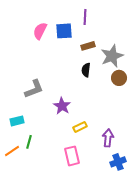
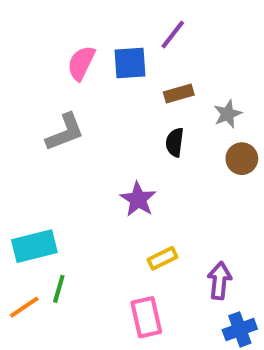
purple line: (85, 17) -> (173, 35), turned 35
gray star: (112, 56) -> (228, 114), size x0.6
gray L-shape: (34, 89) -> (65, 132), moved
purple star: (62, 106) -> (138, 199), moved
cyan rectangle: (17, 121) -> (34, 246), size x1.5

